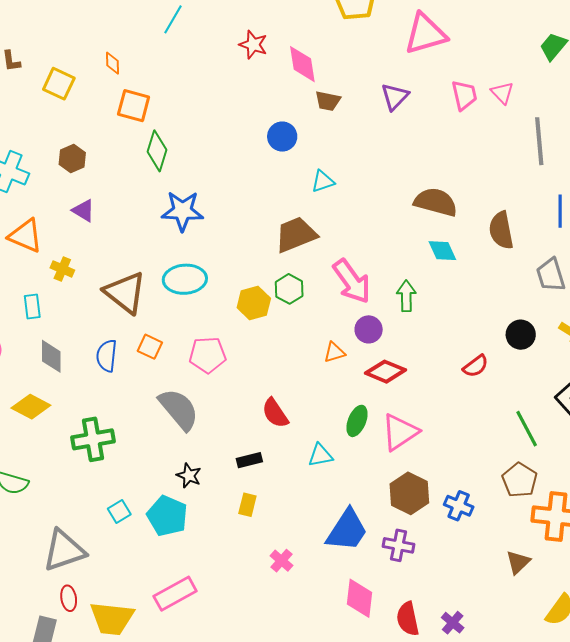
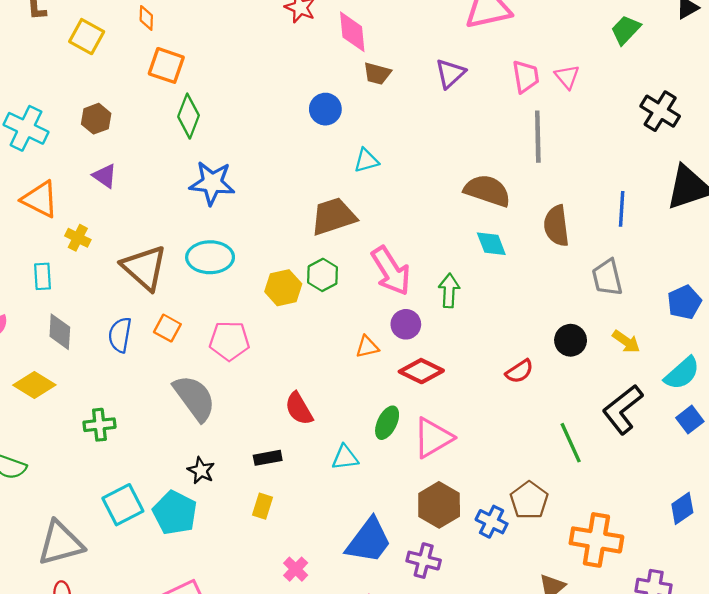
gray line: (539, 141) -> (538, 137), moved
green cross: (93, 439) -> (99, 425), size x0.7
brown pentagon: (520, 480) -> (529, 500), moved
cyan square: (119, 511) -> (123, 505), size x1.6

